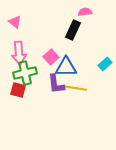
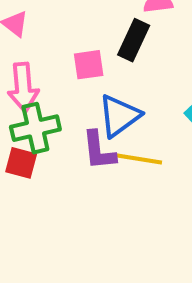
pink square: (51, 57) -> (89, 65), moved, turned 35
blue triangle: (66, 67) -> (119, 116), turned -35

